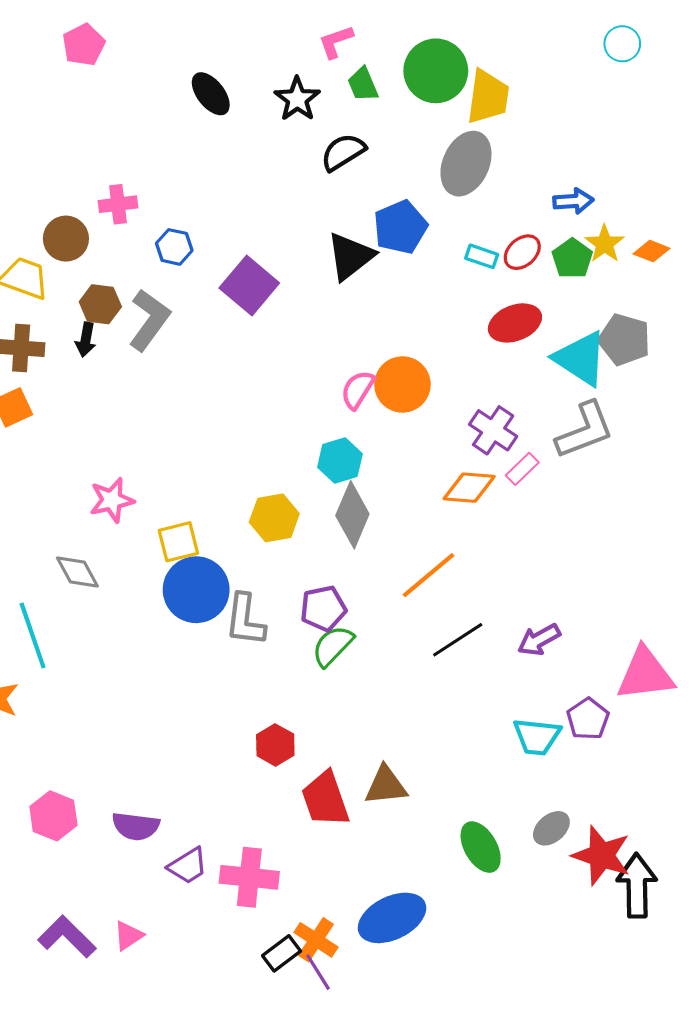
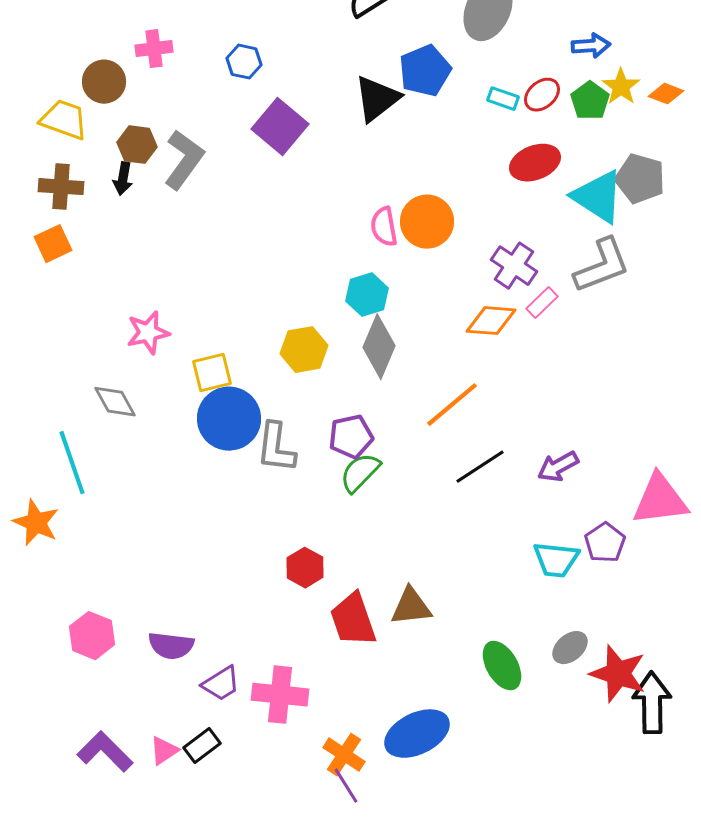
blue hexagon: (174, 247) -> (244, 62), moved
pink semicircle: (358, 390) -> (384, 227), turned -42
black rectangle: (282, 953) -> (202, 746), moved

